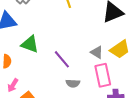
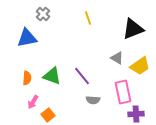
green triangle: (30, 44) -> (52, 76), moved
gray triangle: (97, 52) -> (117, 58), moved

